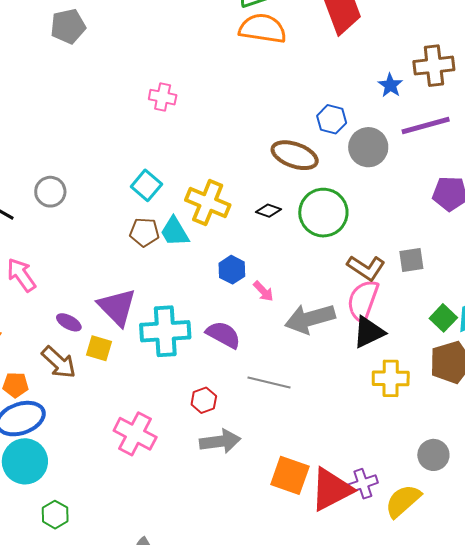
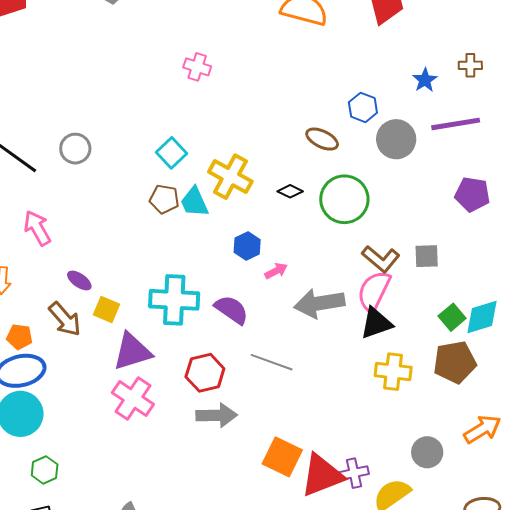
brown cross: (434, 66) -> (470, 65), size x0.6
brown ellipse: (295, 155) -> (322, 139), size x0.7
pink arrow: (263, 291) -> (276, 271), turned -80
purple triangle: (117, 307) -> (132, 352), moved, turned 51
red hexagon: (204, 400) -> (205, 373), size x1.5

